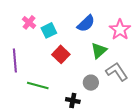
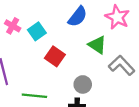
green triangle: (99, 51) -> (97, 45), turned -36
gray circle: (91, 83) -> (83, 84), moved

